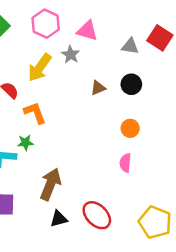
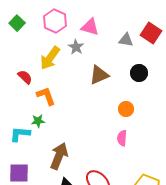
black circle: (131, 84) -> (139, 73), moved
brown triangle: (98, 88) -> (99, 75), size x1.5

